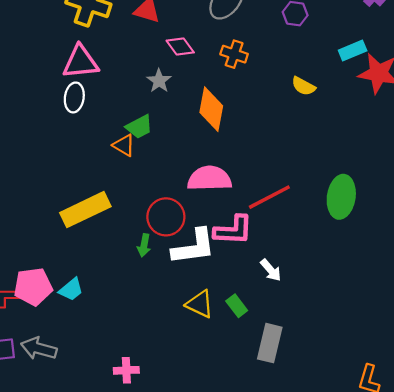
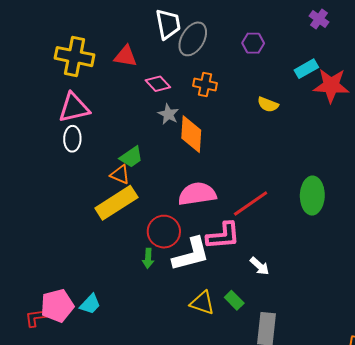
gray star: (159, 81) -> (168, 114), moved
yellow rectangle: (85, 210) -> (116, 203), moved

